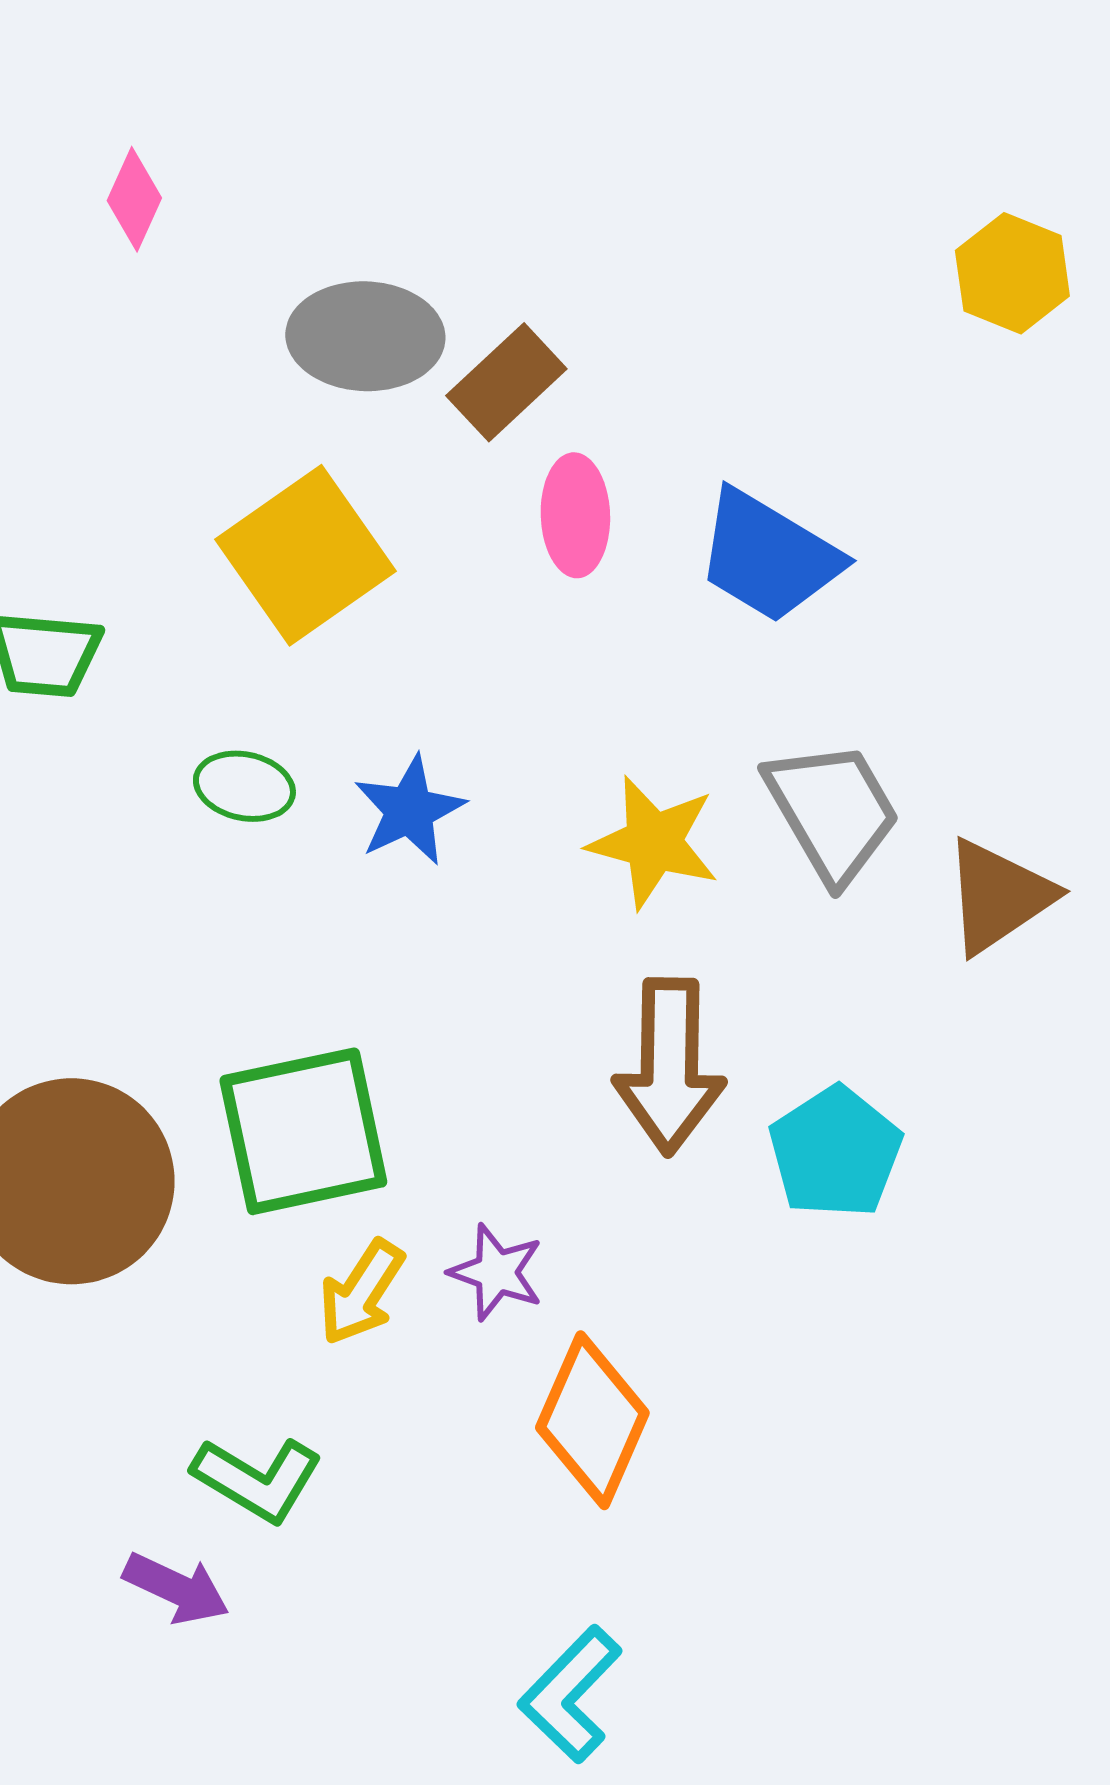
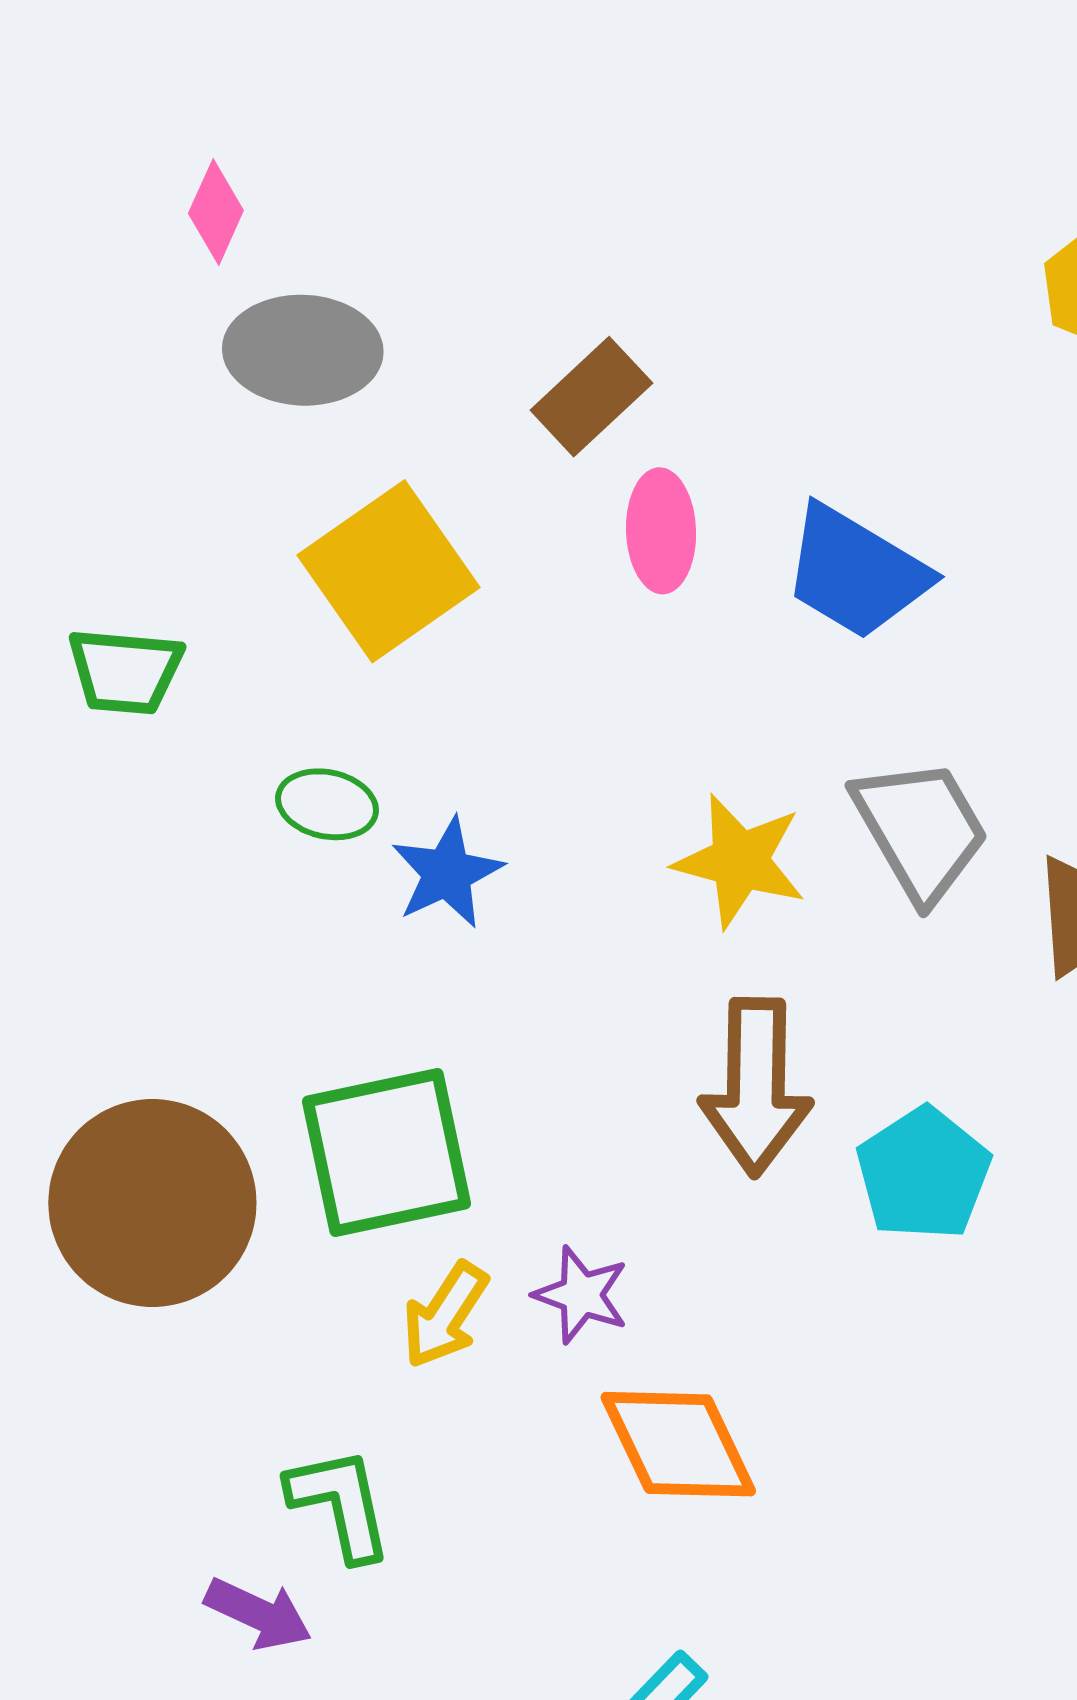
gray ellipse: (365, 336) -> (303, 350), moved
blue star: (409, 810) -> (447, 873), moved
orange diamond: (592, 1420) -> (678, 1444), turned -49
green L-shape: (257, 1479) -> (340, 1504), turned -133

